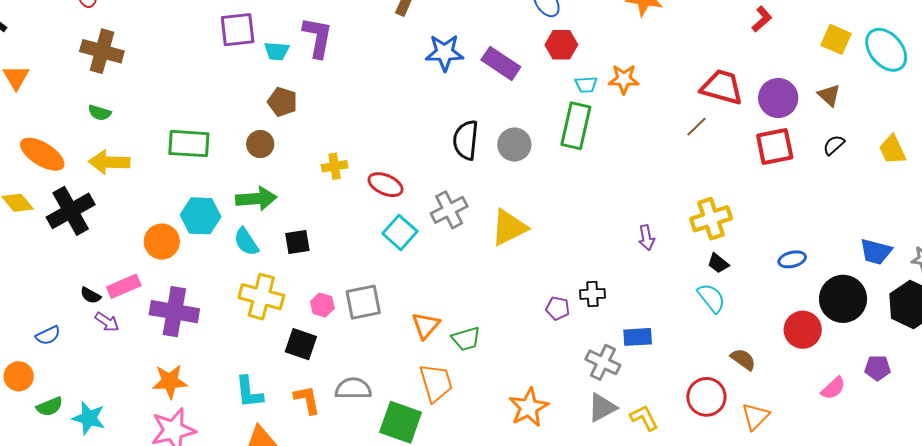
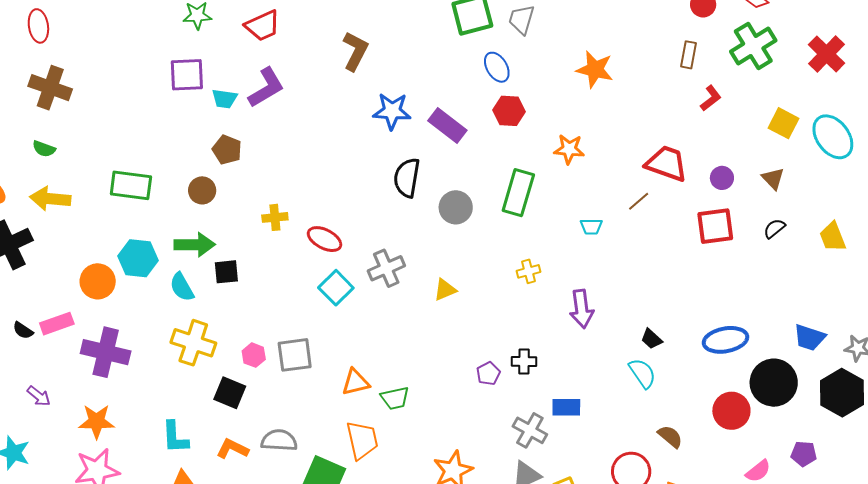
purple L-shape: (318, 37) -> (266, 88), turned 45
cyan trapezoid: (586, 85) -> (591, 227), moved
purple circle: (778, 98) -> (722, 178), size x0.6
black semicircle: (466, 140) -> (407, 178), moved
yellow cross: (711, 219) -> (528, 271), moved, size x0.6
yellow triangle: (509, 227) -> (445, 290), size x0.6
purple arrow: (647, 238) -> (582, 309), size x1.5
black square: (297, 242) -> (226, 272), moved
blue ellipse: (792, 259) -> (725, 340), size x1.6
purple pentagon: (558, 308) -> (488, 374), turned 30
purple arrow: (107, 322) -> (39, 396), moved
orange triangle: (426, 326) -> (356, 382), turned 32
orange L-shape: (307, 400) -> (232, 449), turned -56

